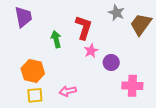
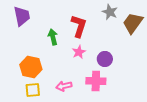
pink star: (91, 51) -> (79, 52), moved
pink cross: (132, 86) -> (96, 81), moved

